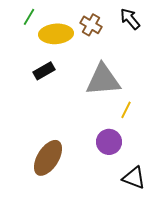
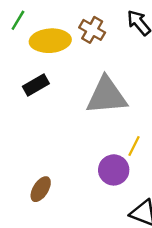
yellow line: (126, 110) -> (134, 146), moved
brown ellipse: (48, 158) -> (41, 189), size x0.6

